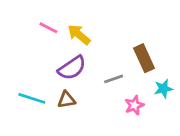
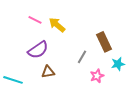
purple semicircle: (72, 68) -> (38, 50), moved
gray line: (114, 79) -> (82, 57), turned -40
cyan line: (32, 98) -> (13, 80), moved

